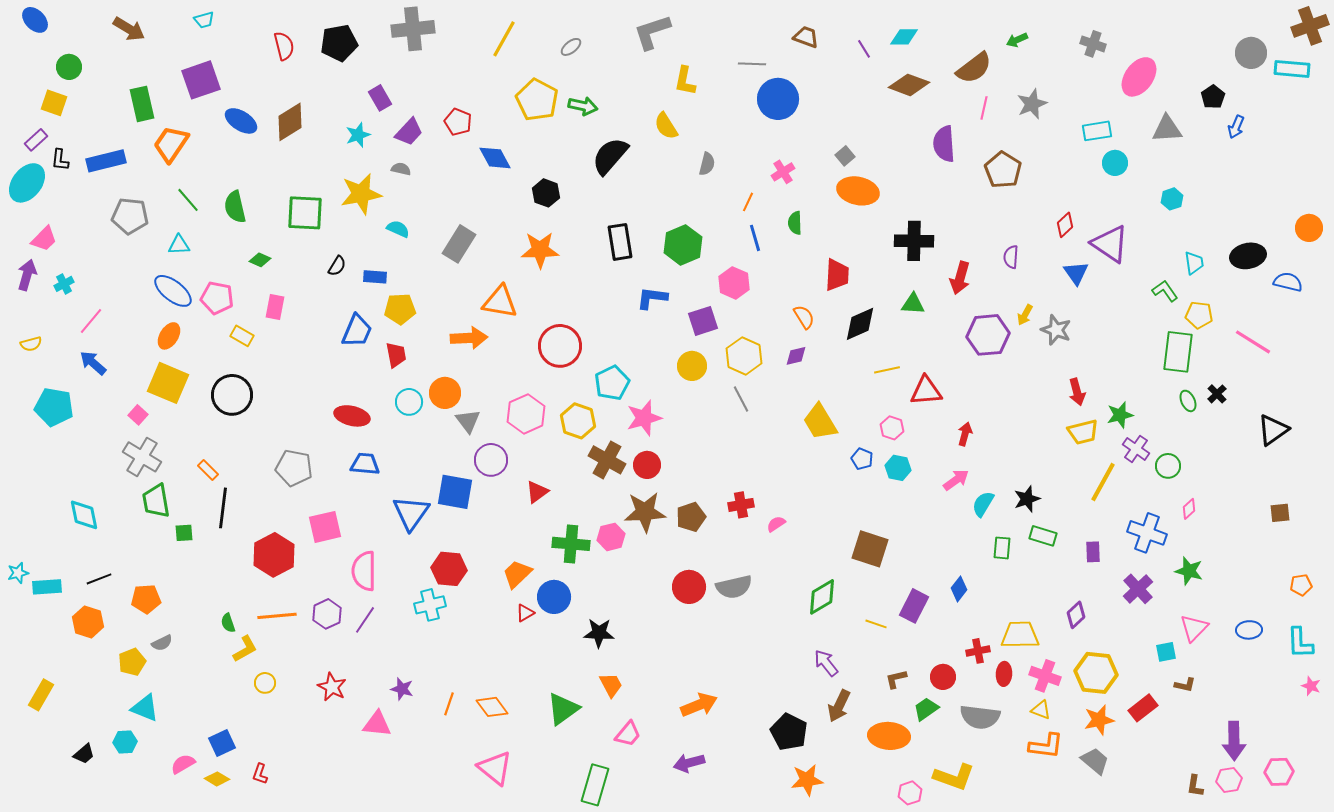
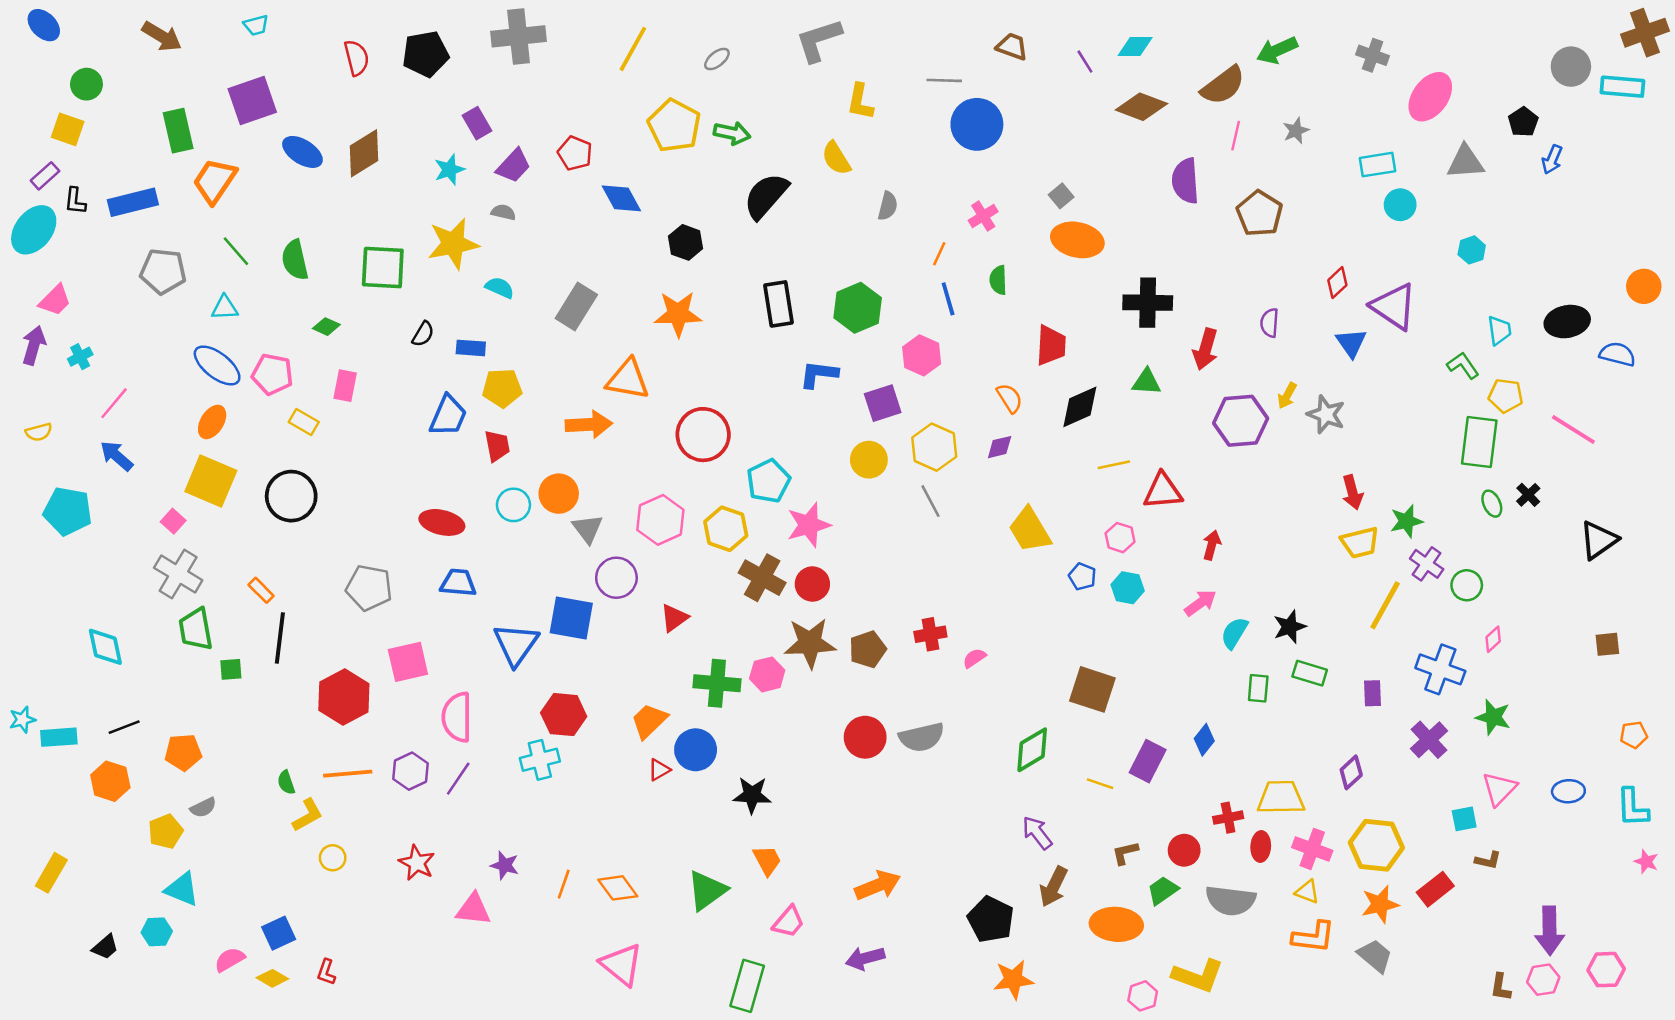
green arrow: (1017, 40) -> (1277, 50), size x1.5
gray star: (1032, 104) -> (1296, 131), size x0.7

